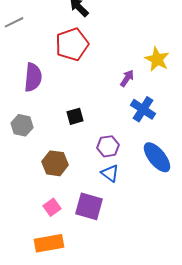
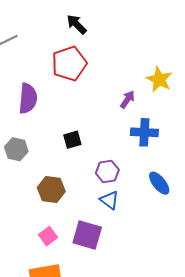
blue cross: (143, 109) -> (144, 132), turned -30
blue ellipse: (157, 157) -> (159, 183), size x0.7

